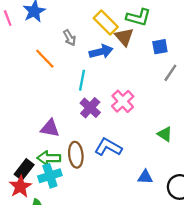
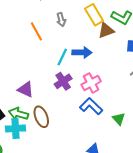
brown triangle: (124, 37) -> (106, 30), turned 36
blue arrow: (101, 52) -> (82, 53), moved
blue L-shape: (108, 147) -> (91, 106), moved
brown ellipse: (76, 155) -> (41, 117), turned -30

